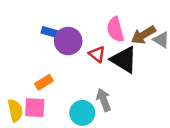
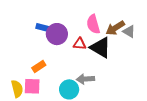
red triangle: (97, 54) -> (80, 44), turned -32
gray arrow: (104, 100) -> (85, 79), turned -72

